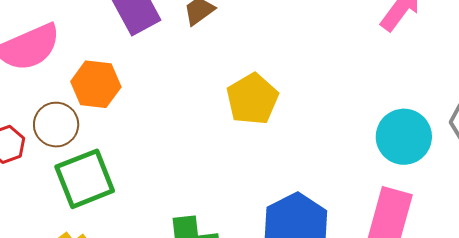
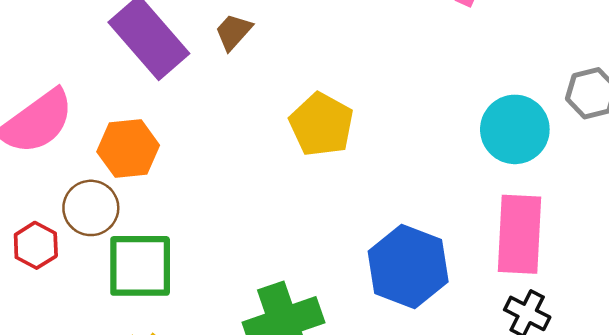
green square: (85, 179) -> (140, 266), turned 34

